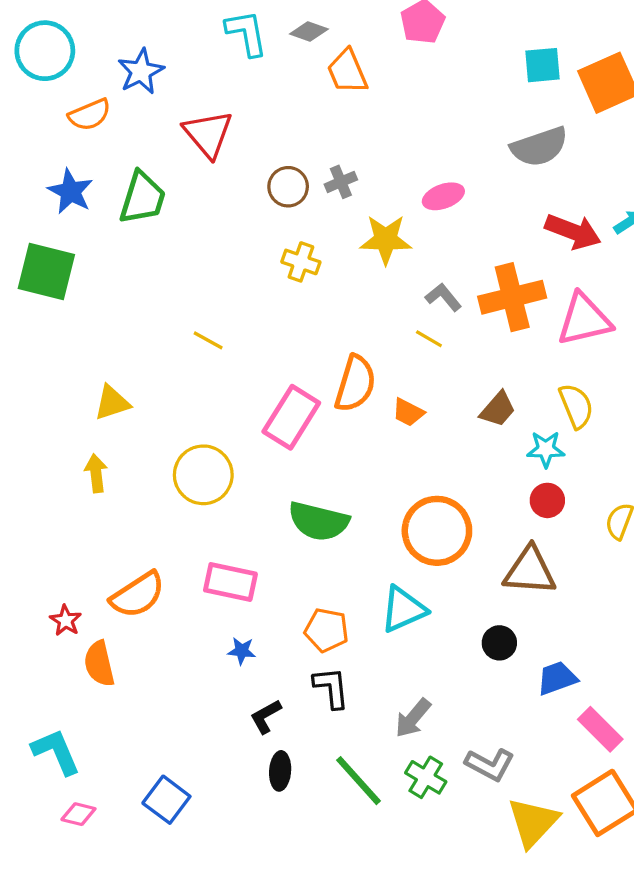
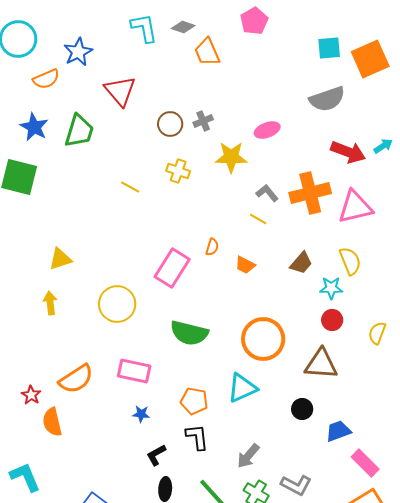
yellow line: (208, 340) -> (130, 187), moved
orange semicircle: (355, 384) -> (212, 247), size x0.5

